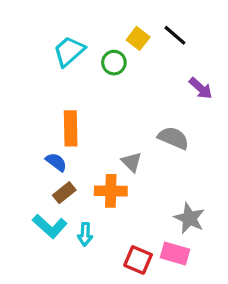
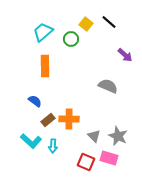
orange rectangle: (71, 128) -> (45, 66), moved
gray triangle: (132, 162) -> (94, 136), moved
brown rectangle: (64, 193) -> (48, 120), moved

